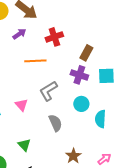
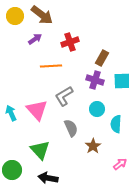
pink triangle: (21, 105) -> (37, 110), size x1.6
green triangle: (24, 145) -> (40, 150), size x1.5
brown star: (73, 156) -> (93, 146), moved

